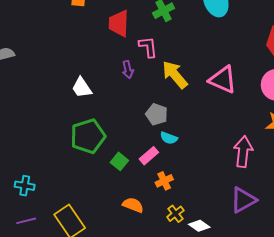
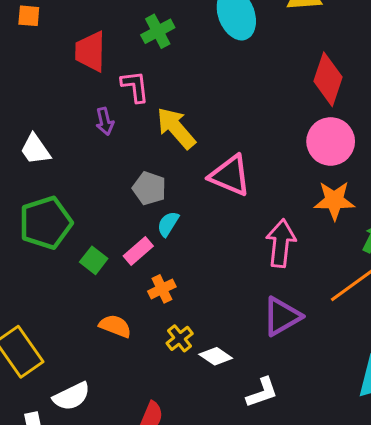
pink triangle: (223, 80) -> (230, 175), moved
cyan semicircle: (169, 138) -> (168, 224), turned 102

